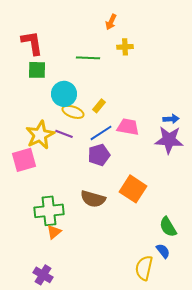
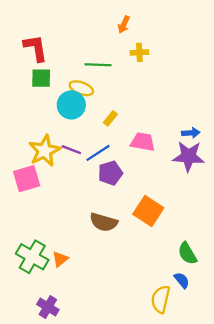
yellow ellipse: (73, 112) -> (81, 88), moved
blue line: (101, 133) -> (98, 153), moved
green cross: (49, 211) -> (32, 257), moved, turned 36

